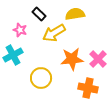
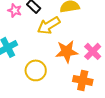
pink star: (20, 30) -> (15, 10), moved

